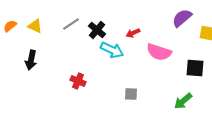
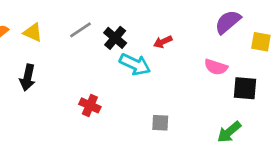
pink semicircle: (159, 52) -> (216, 67), moved, size x0.7

